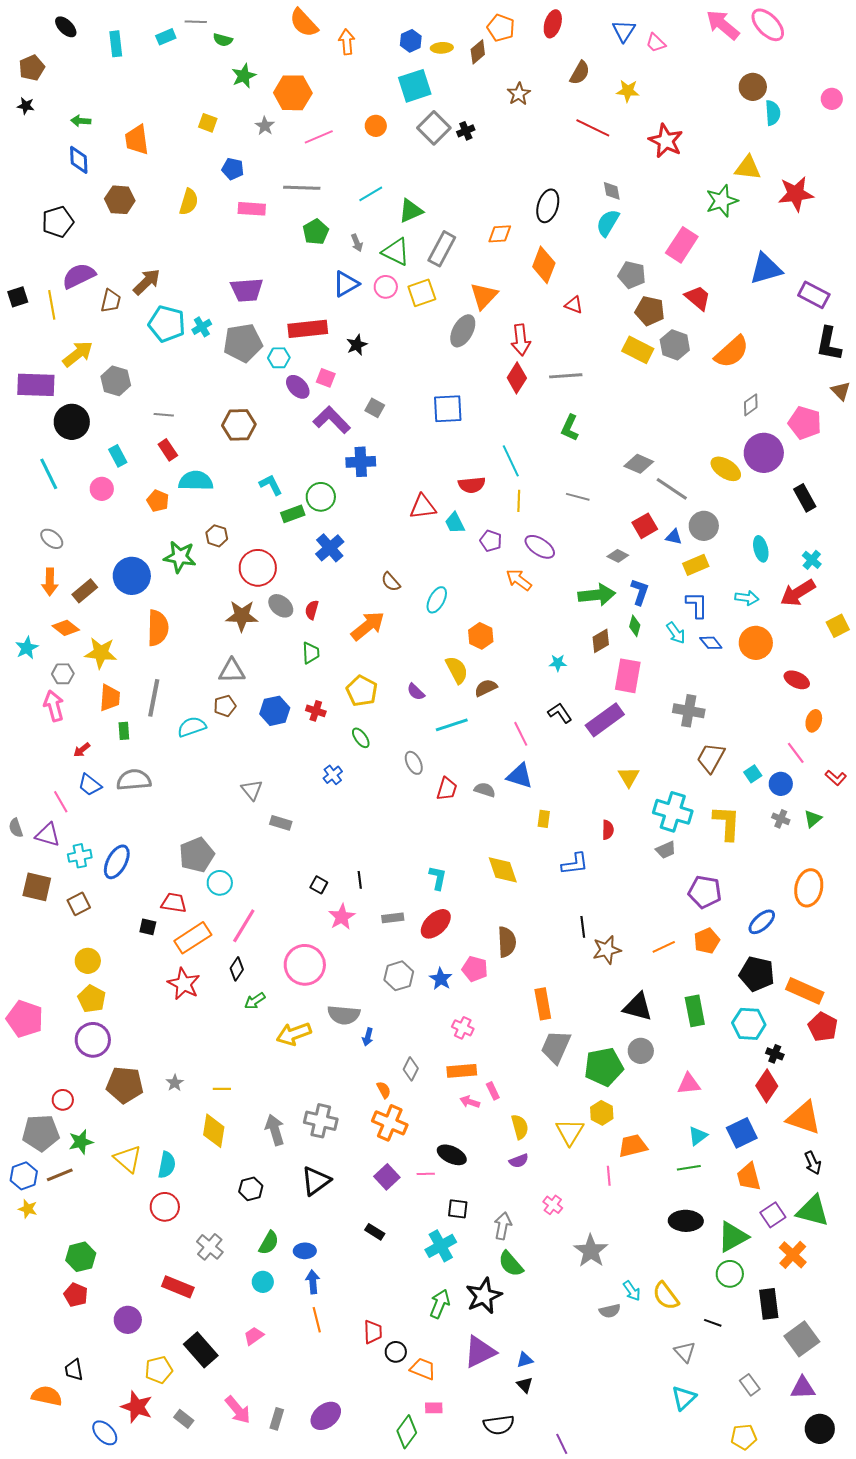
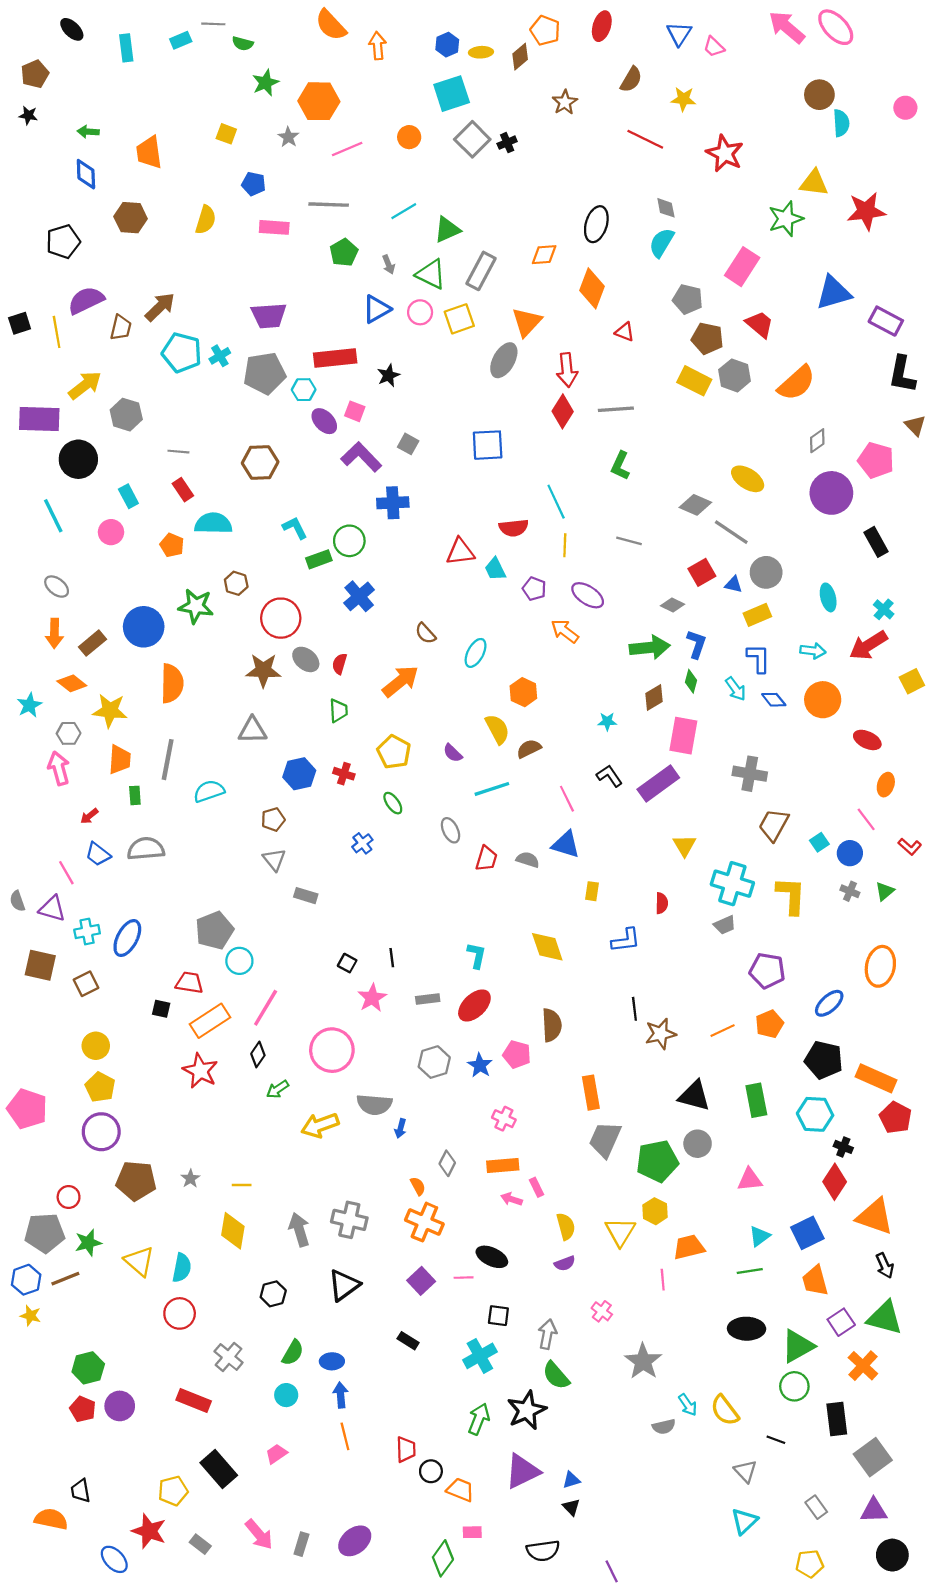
yellow ellipse: (726, 469) -> (748, 479), moved
brown pentagon: (225, 706) -> (273, 819), moved
purple circle: (128, 1320) -> (120, 1406), moved

